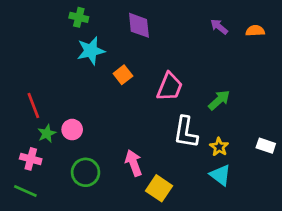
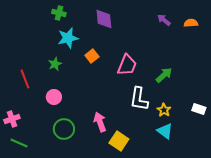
green star: (47, 134) -> (55, 64), moved
pink cross: (31, 159) -> (12, 119), moved, turned -35

